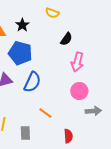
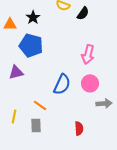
black semicircle: (66, 39) -> (83, 13), moved
blue semicircle: (32, 82) -> (62, 84), moved
orange line: (45, 113) -> (40, 105), moved

